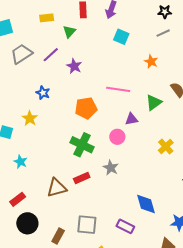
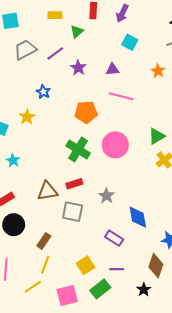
green triangle: (154, 102) -> (157, 136), moved
purple triangle: (131, 119) -> (112, 69), moved
pink circle: (117, 137) -> (115, 145), size x1.6
gray star: (111, 168) -> (107, 196), moved
gray square: (87, 225) -> (73, 212), moved

